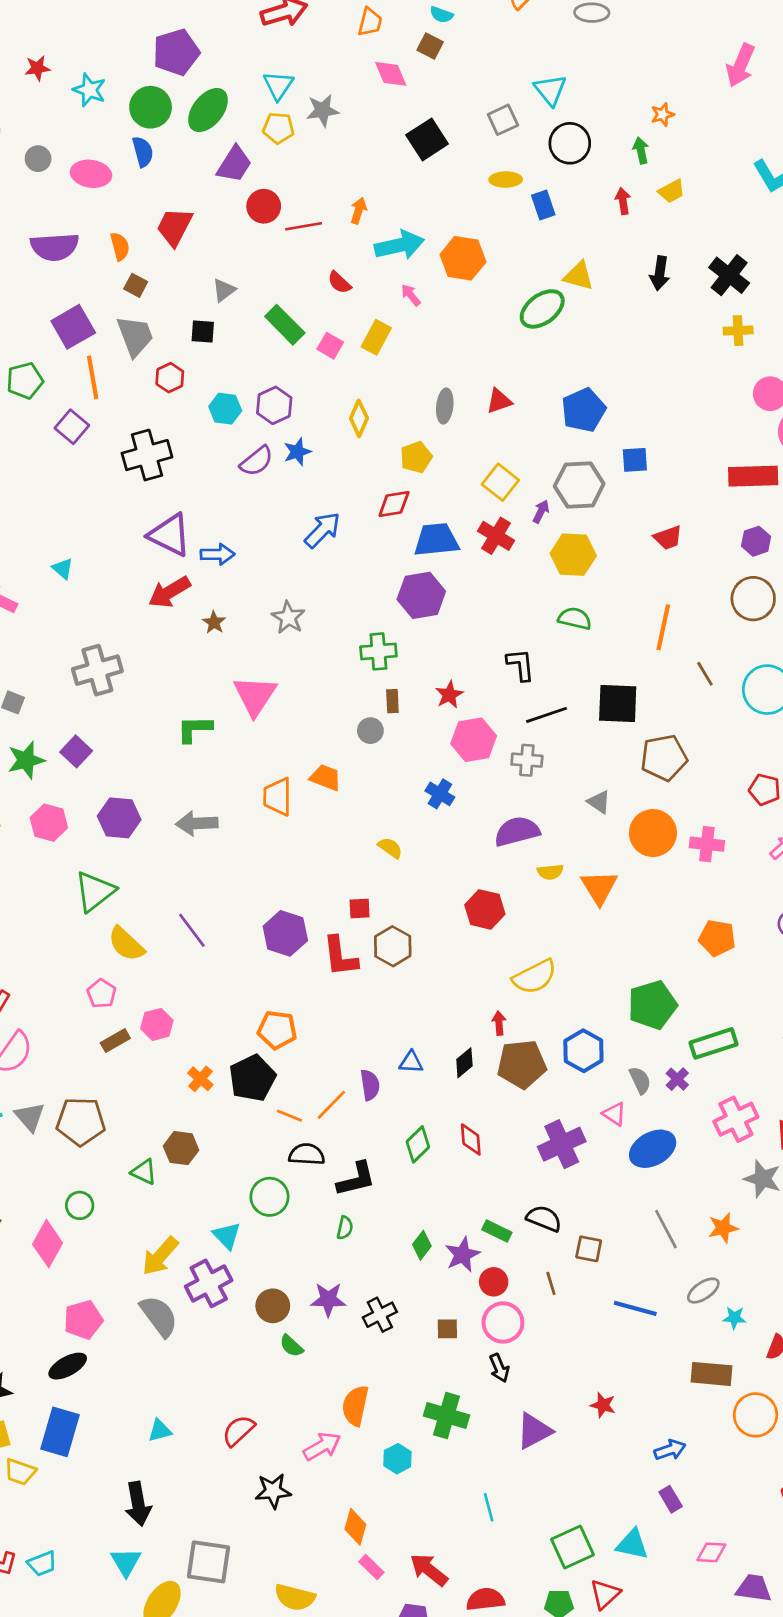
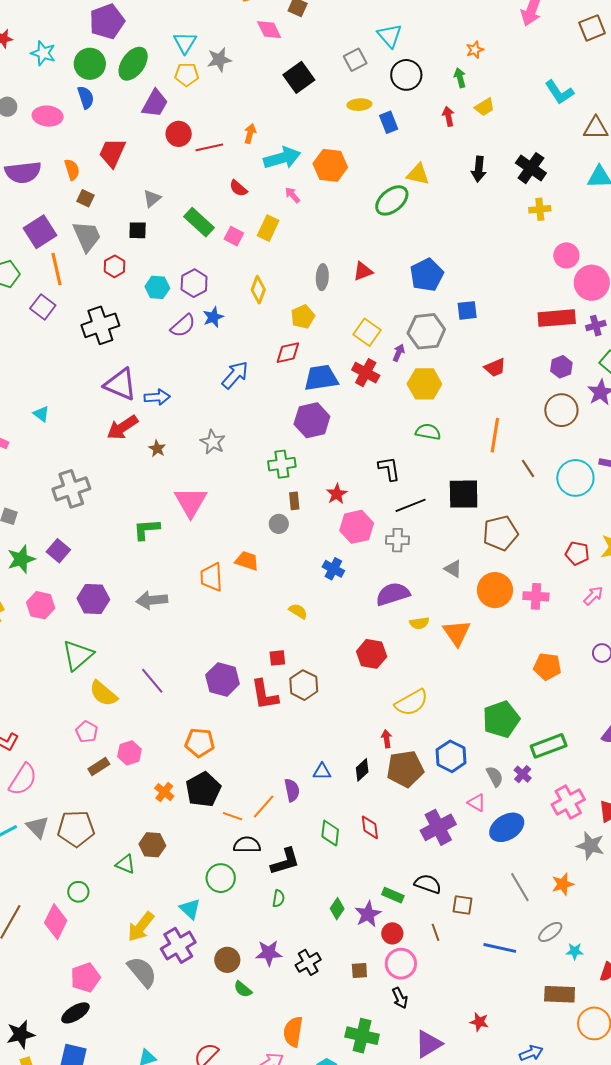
orange pentagon: (277, 1030) -> (200, 743), moved
green diamond: (418, 1144) -> (330, 833), turned -36

